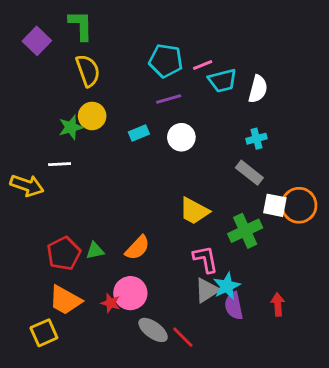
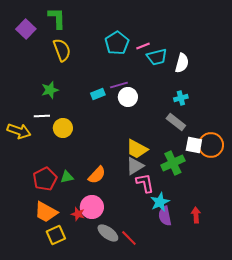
cyan pentagon: (166, 61) -> (117, 43), turned 30
purple line: (169, 99) -> (119, 85), moved
yellow circle: (92, 116) -> (63, 128), moved
gray triangle: (207, 290) -> (135, 166), moved
yellow square: (44, 333) -> (56, 235), moved

